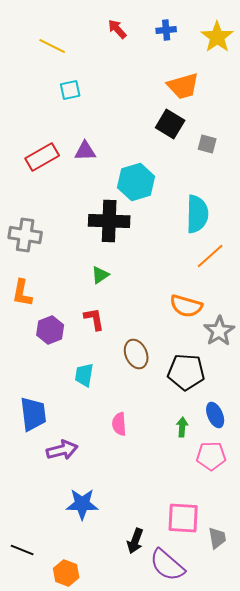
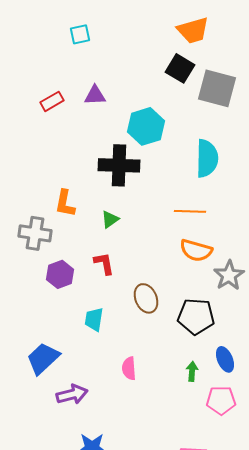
gray square: (207, 144) -> (217, 88), size x2.0
red rectangle: (42, 157) -> (52, 101), size x0.7
gray cross: (25, 235) -> (35, 233), moved
orange line: (210, 256) -> (190, 211), moved, turned 44
orange L-shape: (22, 293) -> (65, 203), moved
blue trapezoid: (33, 414) -> (43, 358), turned -126

